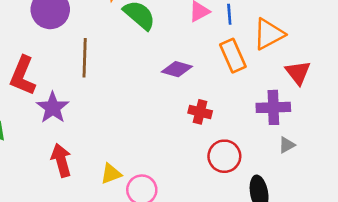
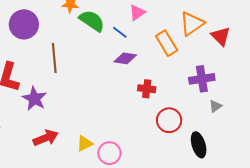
blue line: (229, 14) -> (120, 32), moved, turned -42
red triangle: (298, 72) -> (221, 36), moved
red arrow: (61, 160) -> (46, 138), turned 90

